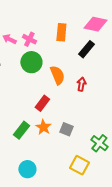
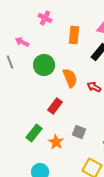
pink cross: (29, 39) -> (45, 18), moved
red arrow: (81, 84) -> (94, 87), turned -72
orange star: (43, 127) -> (56, 142), moved

